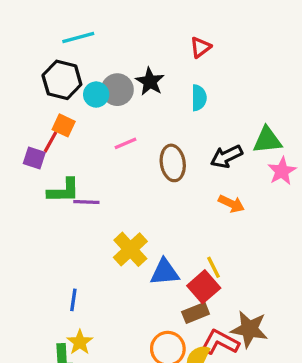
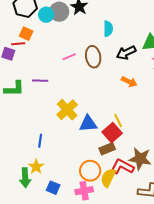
cyan semicircle: (199, 98) -> (108, 29), moved
red line: (51, 142) -> (18, 44), turned 56
pink line: (125, 143) -> (69, 57), moved
green L-shape: (64, 191) -> (14, 89), moved
blue line: (73, 300) -> (40, 141), moved

